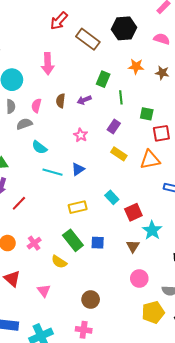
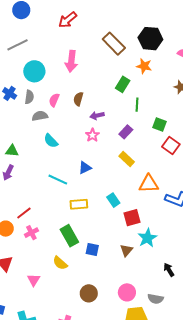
red arrow: (59, 21) -> (68, 20), moved
orange star: (136, 66) -> (144, 66), moved
purple arrow: (84, 100) -> (97, 115), moved
red square: (161, 133) -> (171, 145), turned 36
orange triangle: (150, 160) -> (149, 184), moved
cyan line: (53, 172) -> (58, 180), moved
red line: (19, 203) -> (24, 213), moved
blue square: (98, 243) -> (92, 250), moved
yellow semicircle: (59, 262) -> (60, 263), moved
pink circle: (139, 278) -> (127, 292), moved
brown circle: (91, 300) -> (89, 293), moved

